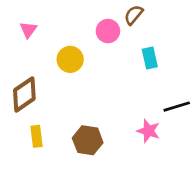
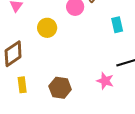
cyan rectangle: (150, 58) -> (117, 25), moved

